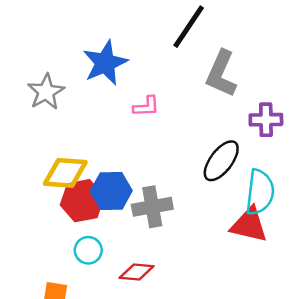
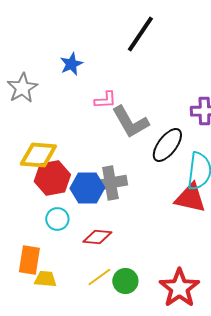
blue star: (105, 63) -> (71, 64), size x0.6
gray L-shape: (221, 74) -> (130, 122), moved, turned -54
blue hexagon: (111, 191) -> (87, 188), moved

